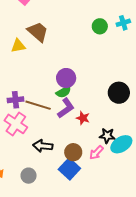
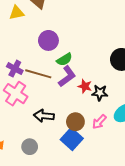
purple circle: (66, 78) -> (48, 40), moved
purple cross: (15, 100) -> (15, 69), turned 35
black star: (107, 136) -> (100, 93), moved

